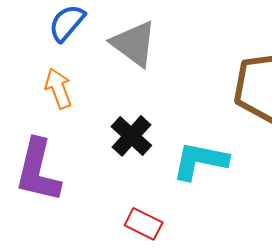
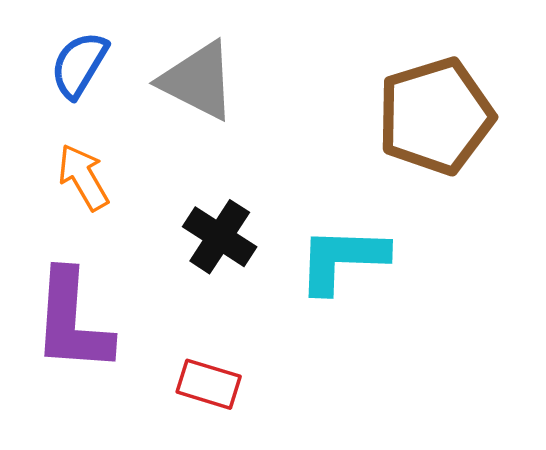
red rectangle: (144, 224) -> (209, 384), moved

